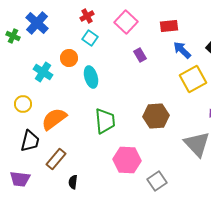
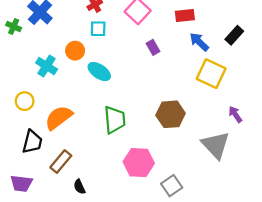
cyan square: (90, 38) -> (98, 29), turned -35
cyan ellipse: (91, 77) -> (99, 71), turned -40
yellow square: (193, 79) -> (211, 74), turned -36
black semicircle: (73, 182) -> (79, 187), turned -32

